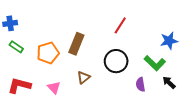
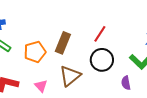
red line: (120, 25) -> (100, 34), moved
brown triangle: (83, 77) -> (70, 76), size x1.6

